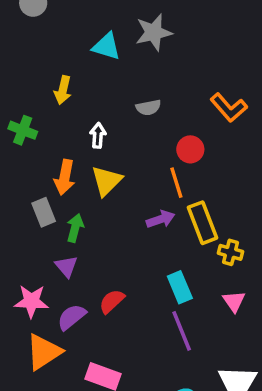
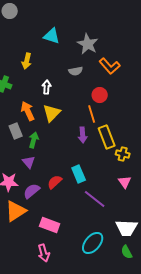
gray star: (154, 32) -> (88, 44), moved, turned -30
orange L-shape: (229, 107) -> (110, 66), moved
orange arrow: (65, 177) -> (28, 111), turned 144
purple arrow: (161, 219) -> (83, 135), turned 105
cyan rectangle: (180, 287) -> (79, 174), moved
purple line: (182, 331) -> (95, 199), turned -30

